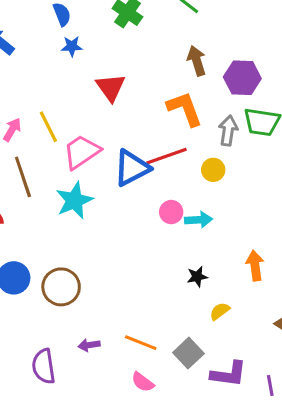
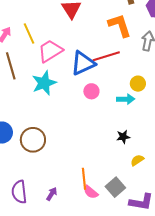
yellow circle: (213, 170) -> (138, 84), moved
pink circle: (171, 212) -> (91, 91), moved
orange line: (141, 343) -> (84, 179), turned 60
purple arrow: (89, 345) -> (52, 194), moved, turned 128
pink semicircle: (143, 382) -> (91, 192), moved

